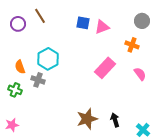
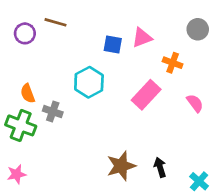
brown line: (40, 16) -> (56, 22), turned -42
blue square: (83, 23) -> (113, 45), moved
orange cross: (132, 45) -> (173, 63), moved
cyan hexagon: (48, 59) -> (89, 82), moved
green cross: (15, 90) -> (21, 125), size x1.5

